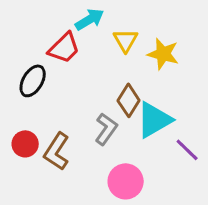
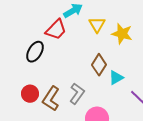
cyan triangle: (154, 120) -> (116, 78), size x0.6
gray L-shape: (106, 129) -> (77, 94), moved

